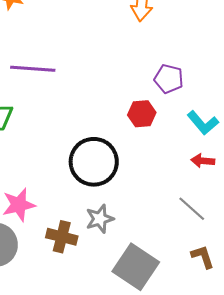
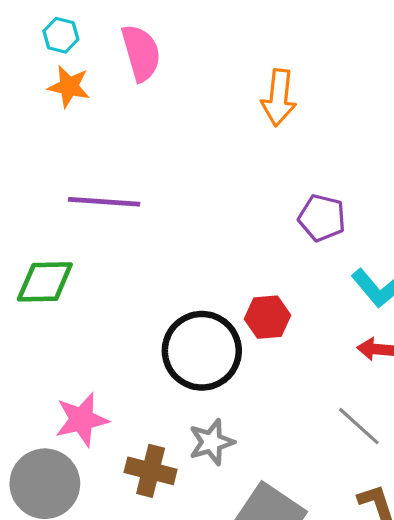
red hexagon: (142, 114) -> (267, 317), moved

